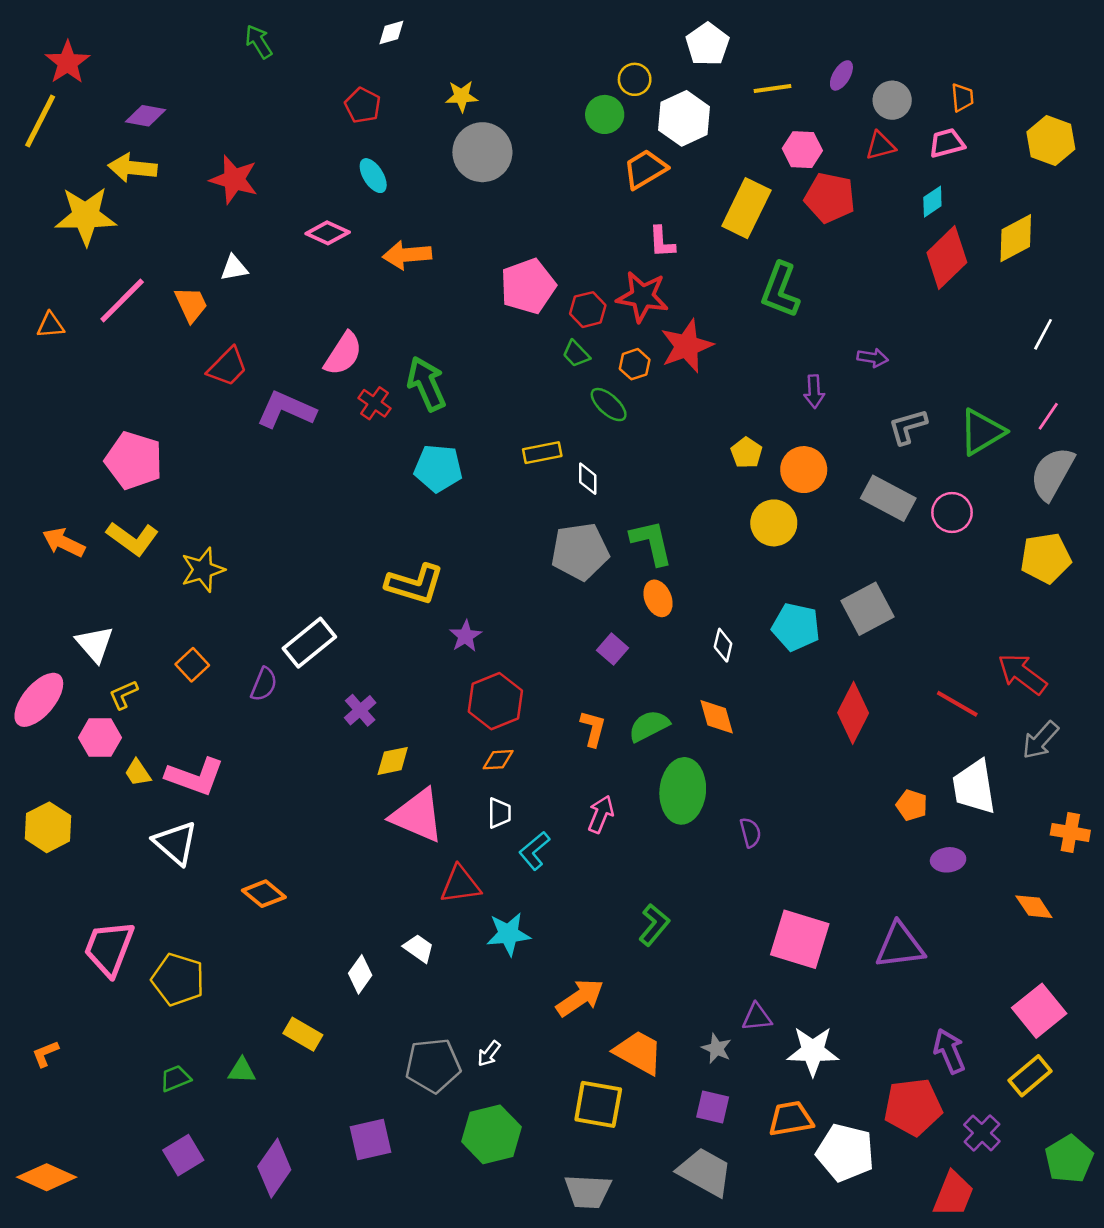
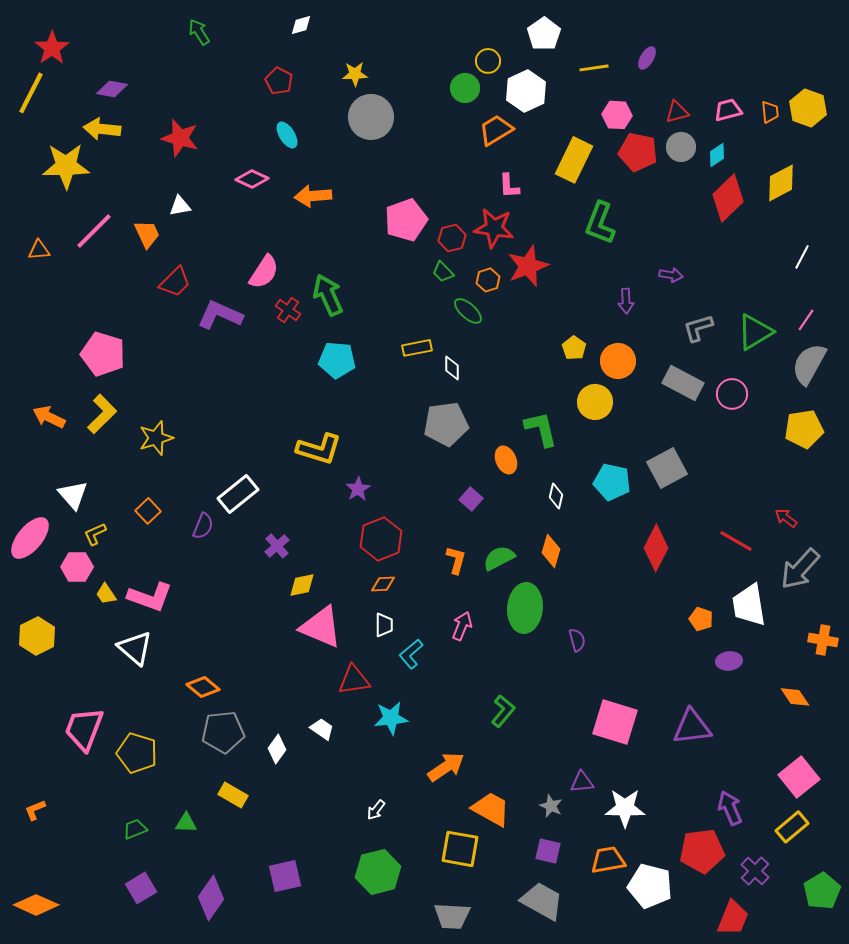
orange trapezoid: (962, 98) -> (770, 112), moved
gray circle: (892, 100) -> (681, 147), moved
yellow L-shape: (132, 539) -> (102, 414), turned -81
green L-shape: (652, 542) -> (541, 429), moved
red arrow: (1022, 674) -> (786, 518), size x0.6
orange diamond: (717, 717) -> (551, 551), turned 32
gray arrow: (1040, 740) -> (800, 569), size x1.4
gray pentagon: (433, 1065) -> (223, 732), moved

